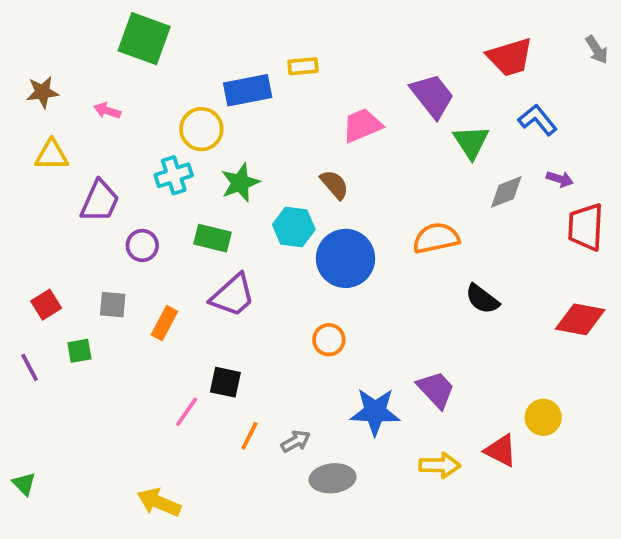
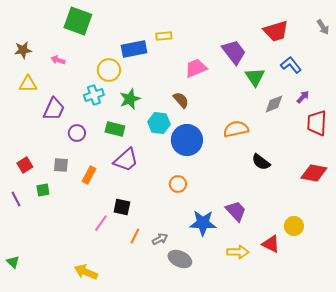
purple arrow: (560, 179) -> (303, 97), turned -64
gray ellipse: (333, 478) -> (180, 259), turned 30

